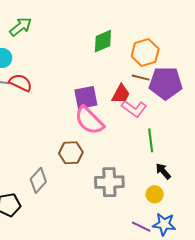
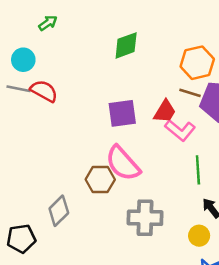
green arrow: (21, 27) -> (48, 23), size x0.7
green diamond: (103, 41) -> (126, 45), moved
pink semicircle: (89, 120) -> (123, 163), moved

